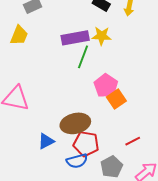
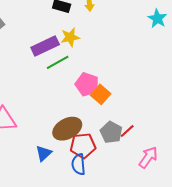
green line: (83, 57) -> (58, 62), turned 55
blue semicircle: (77, 161) -> (79, 164), turned 115
gray pentagon: (112, 167) -> (111, 132), moved

